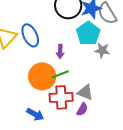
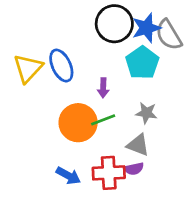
gray star: (102, 50) -> (146, 113), moved
red cross: (61, 97) -> (109, 173), moved
purple semicircle: (82, 109) -> (134, 169), turned 48

